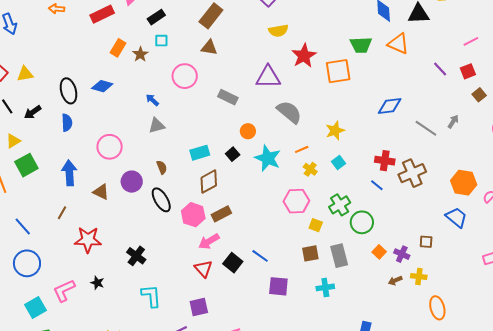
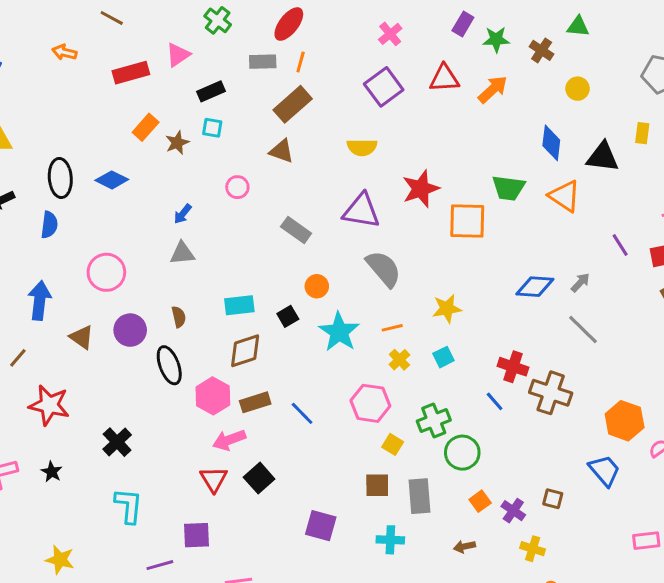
yellow semicircle: (278, 31) -> (362, 147), moved
pink circle: (185, 76) -> (237, 187), size x0.6
blue arrow: (152, 100) -> (183, 214), turned -104
gray arrow: (453, 122) -> (580, 282), moved
brown cross: (412, 173) -> (551, 393), turned 32
blue line: (260, 256) -> (302, 413), moved
brown arrow: (395, 281) -> (464, 547), moved

